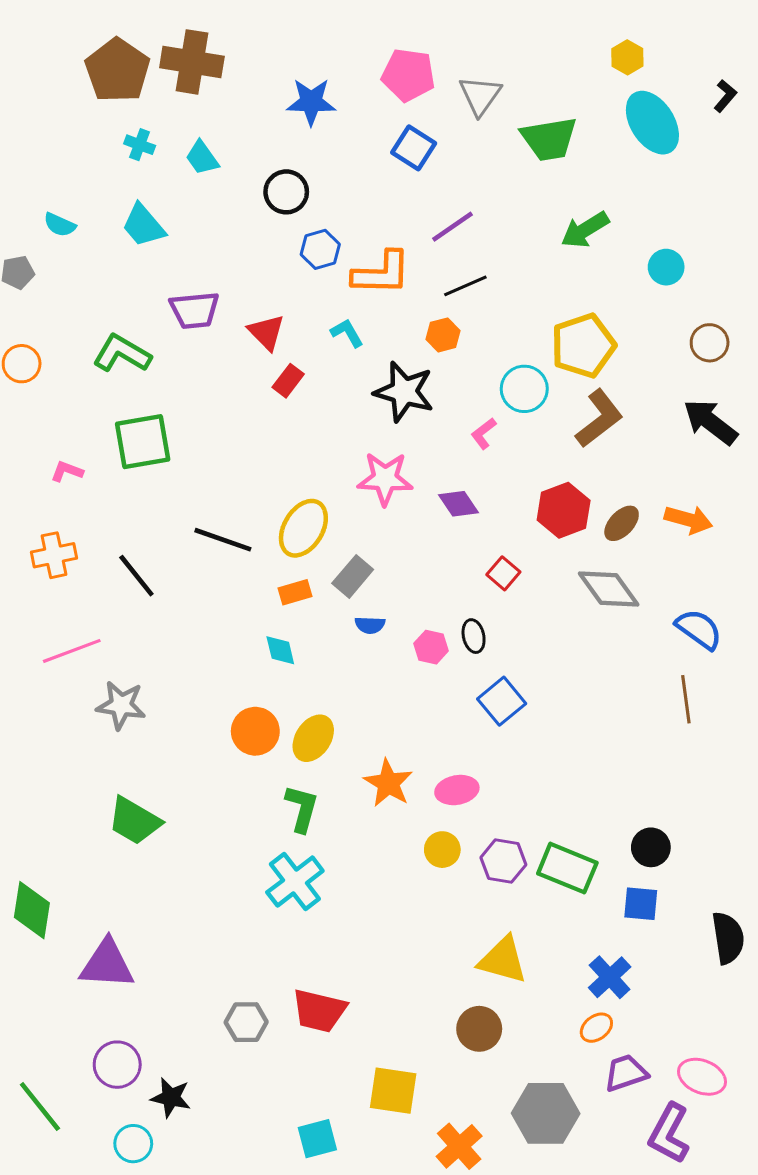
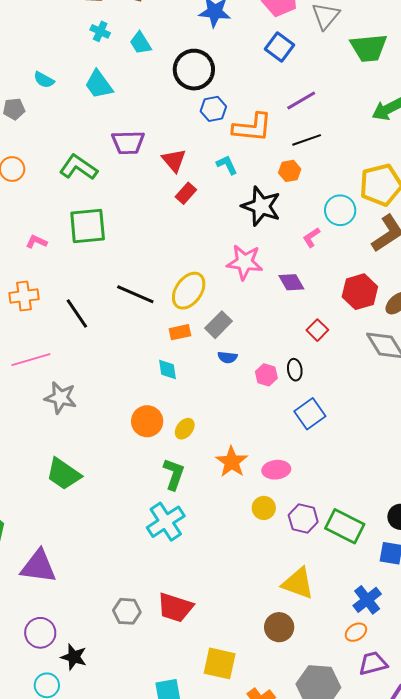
black circle: (286, 192) -> (194, 70), size x1.4
yellow ellipse: (313, 738) -> (185, 429), size x0.7

